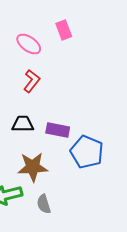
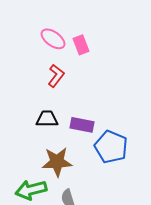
pink rectangle: (64, 30) -> (81, 45), moved

